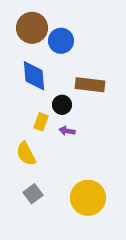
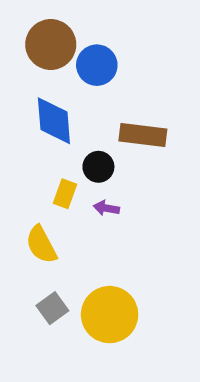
yellow circle: (88, 198) -> (110, 315), moved

